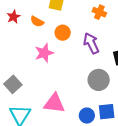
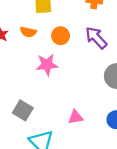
pink star: (44, 53) -> (47, 65), turned 30
pink triangle: (54, 103) -> (76, 117), size x0.6

